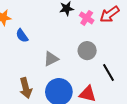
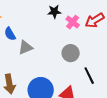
gray triangle: (51, 59) -> (25, 47), moved

